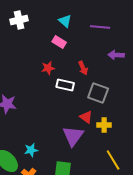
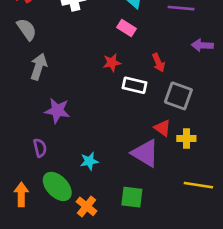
purple triangle: (73, 136) -> (145, 153), turned -35
cyan star: (31, 150) -> (89, 161), moved
yellow line: (113, 160) -> (198, 185), turned -50

